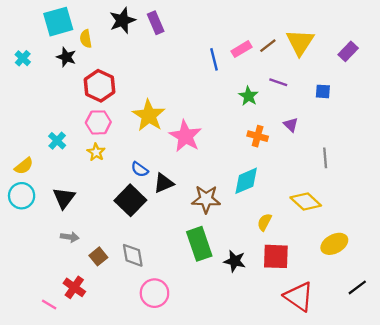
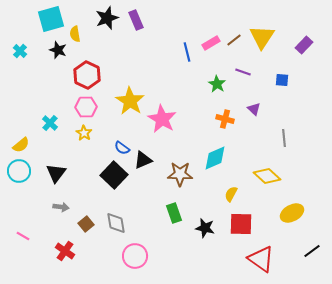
green rectangle: (199, 244) -> (174, 213), size x0.7
pink line: (49, 305) -> (23, 236), moved

